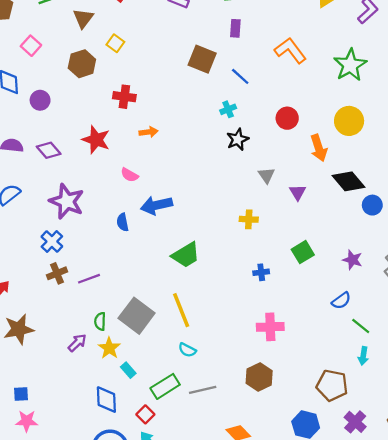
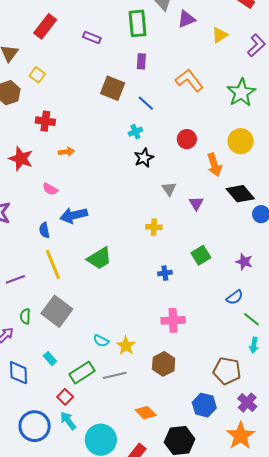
yellow line: (181, 310) -> (53, 264), moved
yellow star: (109, 348) -> (126, 346), moved
blue diamond: (106, 400) -> (19, 373), moved

